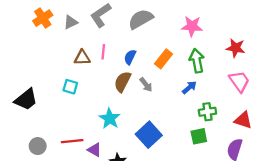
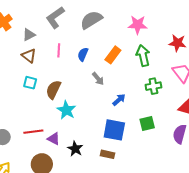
gray triangle: (71, 22) -> (29, 35), moved
brown triangle: (82, 58) -> (29, 56), moved, turned 42
brown semicircle: (123, 82) -> (53, 90), moved
blue arrow: (189, 87) -> (119, 100), moved
green cross: (207, 112) -> (153, 86), moved
blue square: (149, 135) -> (114, 130), moved, turned -35

